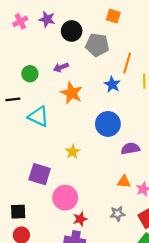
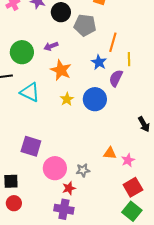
green circle: (30, 74) -> (22, 52), size x1.5
purple semicircle: (130, 149) -> (116, 78), moved, turned -54
yellow star: (73, 152) -> (67, 99), moved
gray star: (118, 214) -> (83, 170), moved

